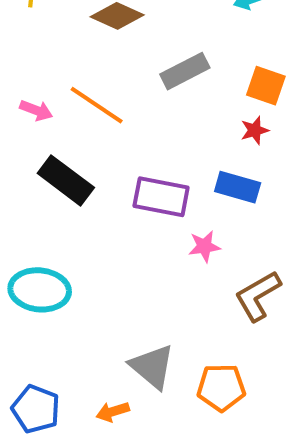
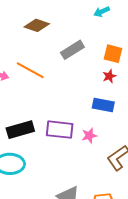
black rectangle: (66, 180) -> (20, 130), moved, turned -48
purple rectangle: (161, 197) -> (60, 130), moved

